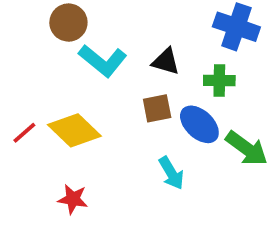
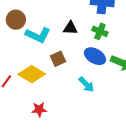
green cross: (219, 80) -> (100, 31), turned 35
brown square: (157, 108) -> (58, 59), moved

